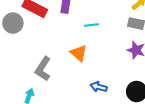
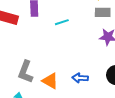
orange triangle: (79, 53) -> (50, 81), moved

